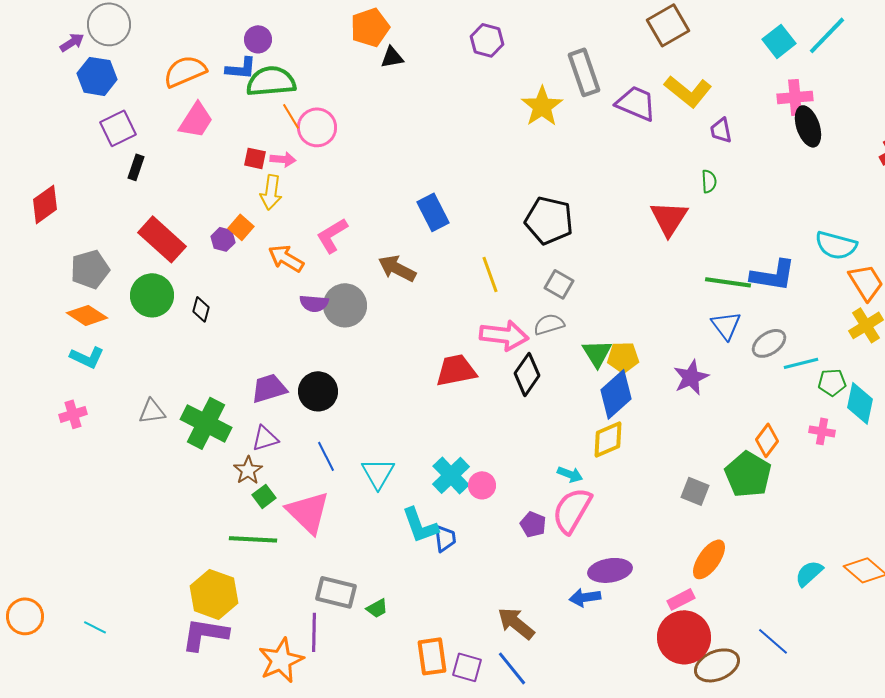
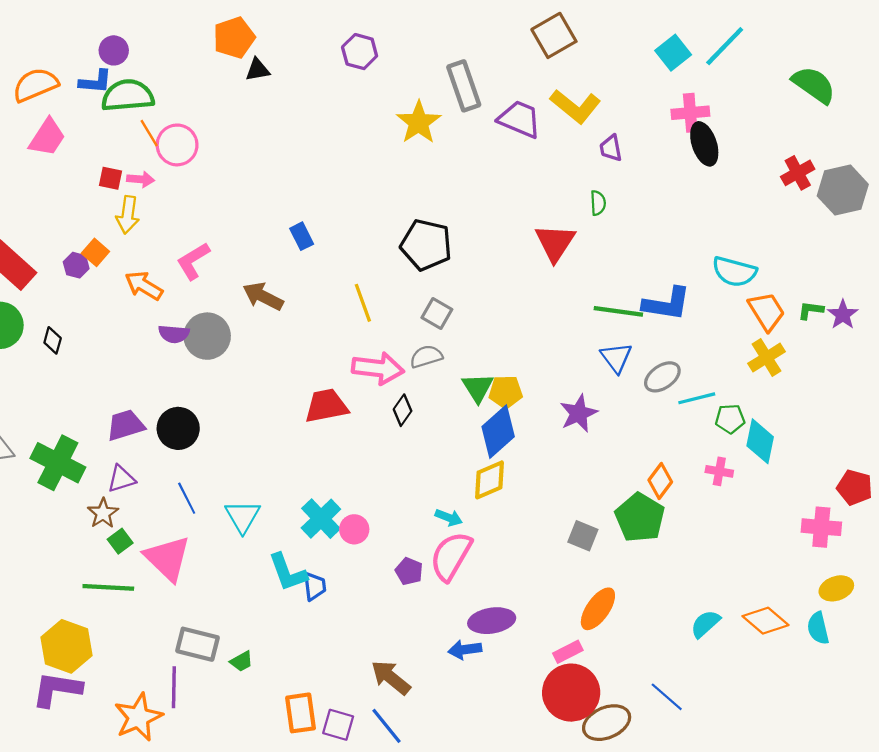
blue rectangle: (433, 212) -> (302, 236), size x0.7
black diamond: (527, 374) -> (403, 410), size x0.7

